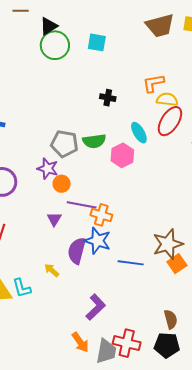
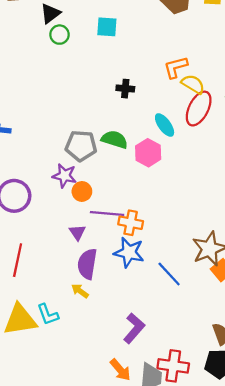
green circle: (55, 45) -> (60, 35), size x0.6
yellow semicircle: (167, 99) -> (193, 84), turned 30
green semicircle: (94, 141) -> (115, 139), turned -150
purple semicircle: (77, 251) -> (87, 264), moved
blue line: (131, 263) -> (169, 274), turned 45

